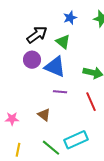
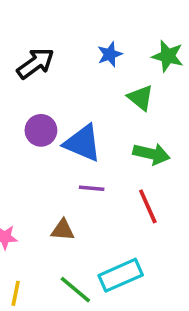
black arrow: (37, 35) -> (36, 63), moved
green triangle: (63, 42) -> (141, 98), moved
brown triangle: (44, 115) -> (63, 230), turned -32

